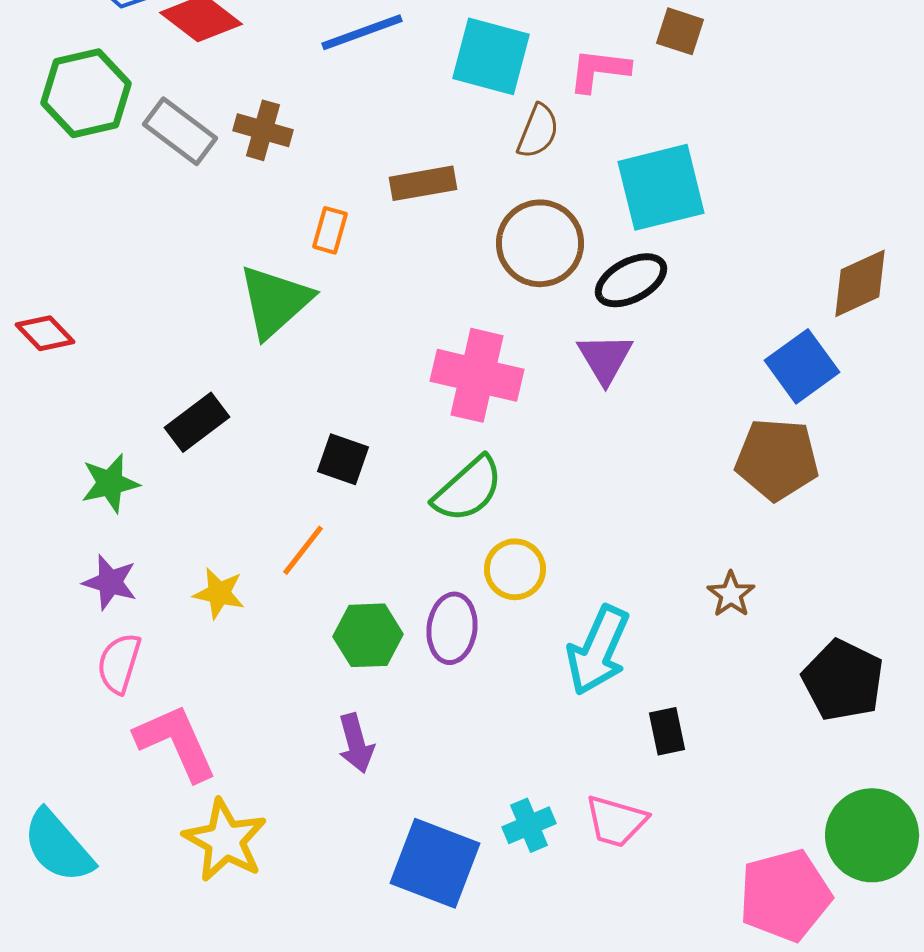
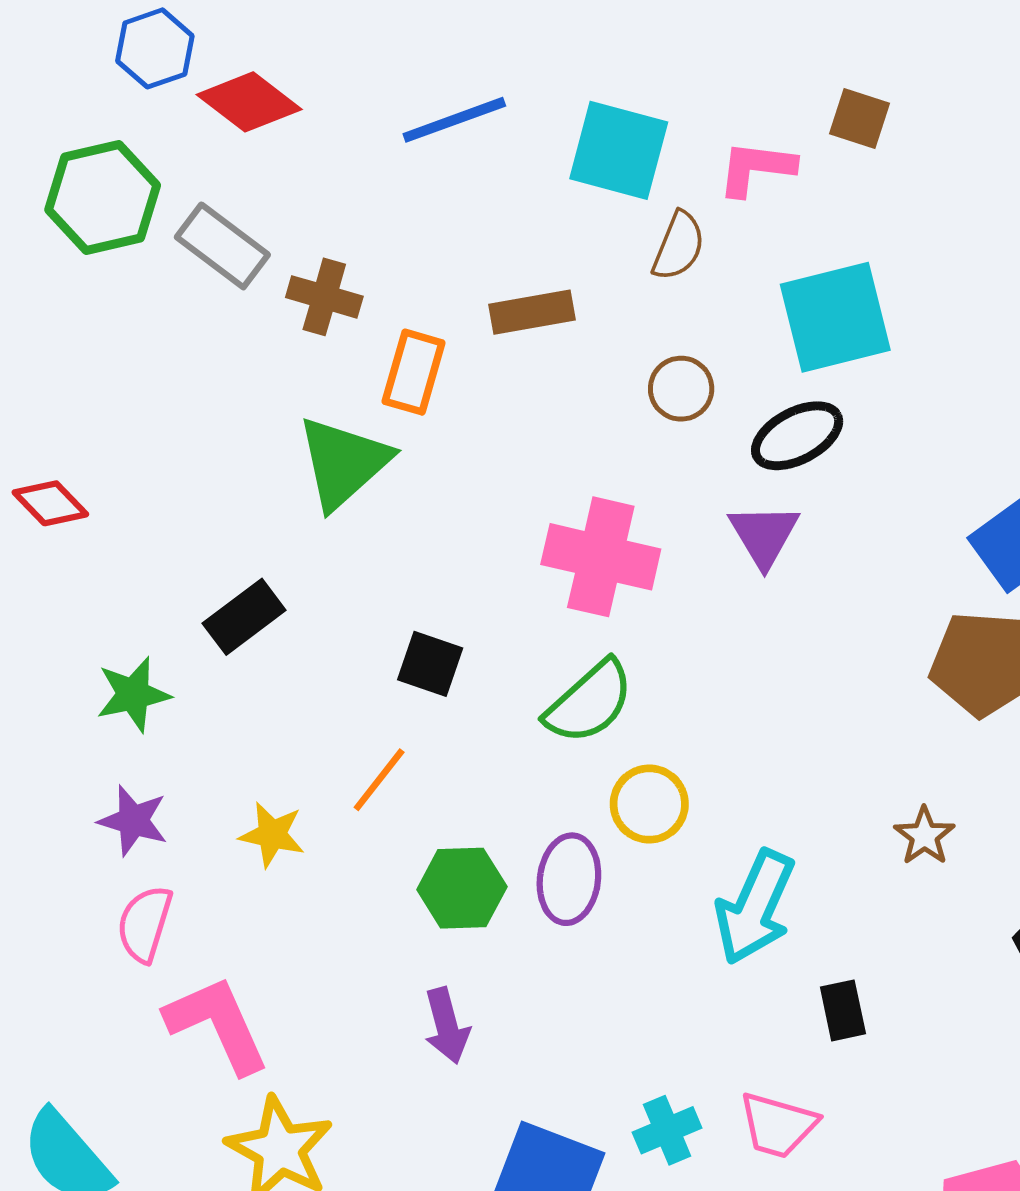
brown cross: (263, 130) -> (324, 297), moved
orange rectangle: (330, 230) -> (414, 372), size x1.4
brown circle: (540, 243) -> (681, 389), size x0.6

